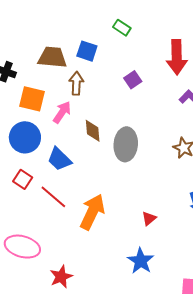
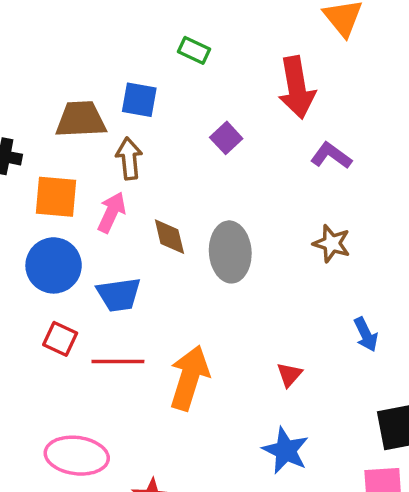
blue trapezoid: (59, 159) -> (119, 295), turned -44
red line: (53, 197) -> (118, 361), turned -32

